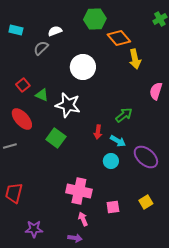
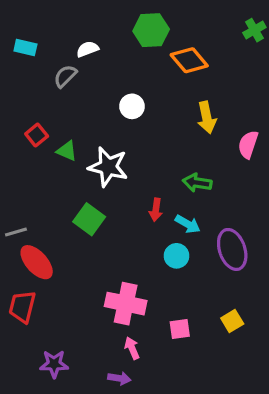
yellow arrow: (135, 59) -> (207, 117), moved
white circle: (83, 67) -> (132, 106), size x0.6
green arrow: (124, 115) -> (197, 183), turned -132
red ellipse: (22, 119) -> (37, 262), moved
purple ellipse: (146, 157) -> (232, 249), turned 30

